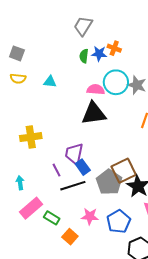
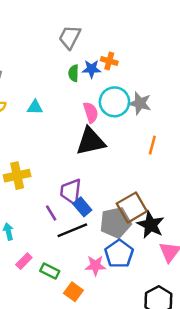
pink semicircle: (96, 89) -> (91, 112), turned 72
gray pentagon: (109, 182) -> (115, 223), turned 30
pink rectangle: (31, 208) -> (24, 261), size x0.6
blue pentagon: (119, 221) -> (119, 254), moved

